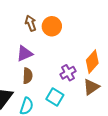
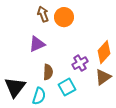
brown semicircle: (28, 76) -> (48, 72), moved
cyan square: (55, 97) -> (67, 87), turned 30

